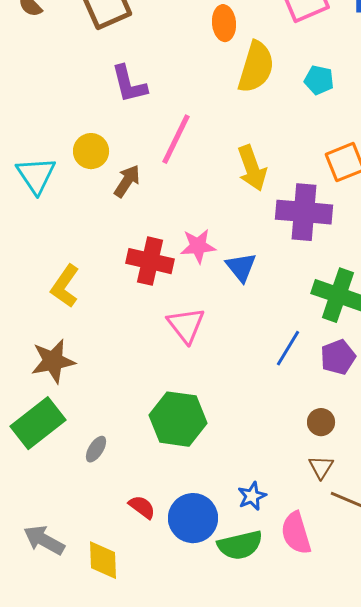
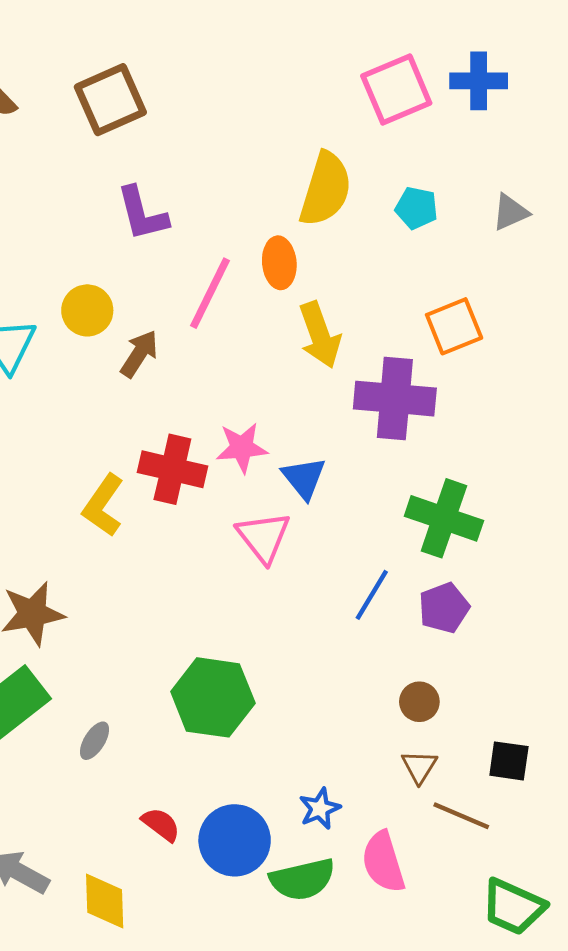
orange ellipse: (224, 23) -> (279, 263), moved
yellow L-shape: (65, 286) -> (103, 505), moved
pink triangle: (186, 325) -> (263, 537), moved

